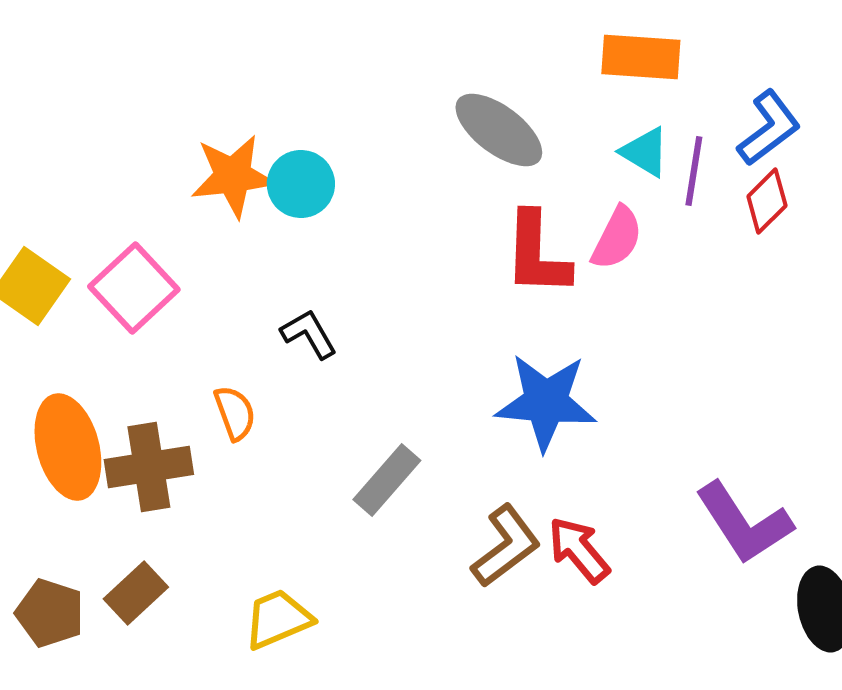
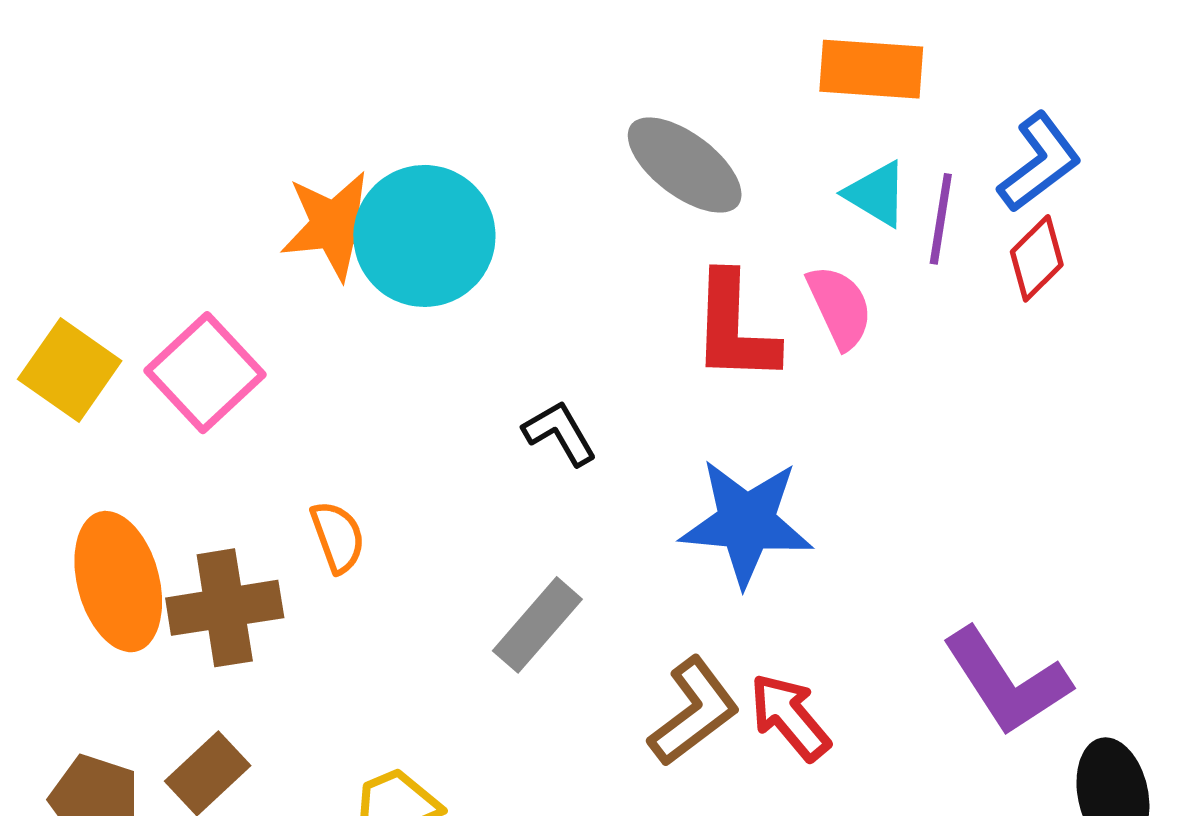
cyan circle: (301, 184) -> (424, 236), size x1.6
pink semicircle: (617, 238) -> (840, 307), turned -52
black L-shape: (309, 334) -> (560, 433), moved

